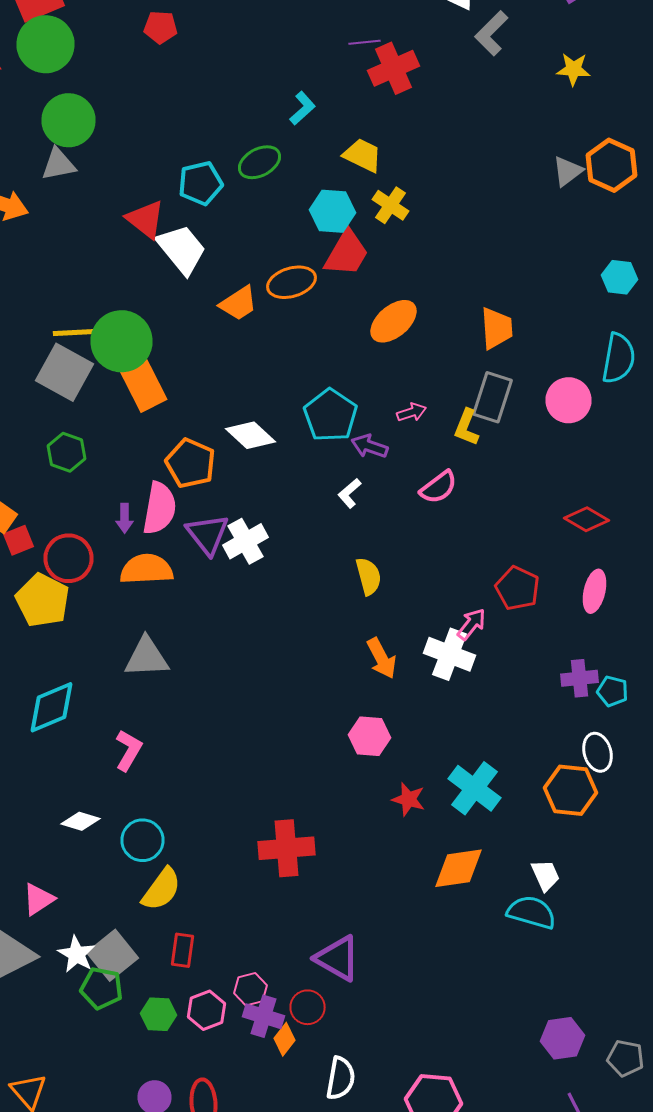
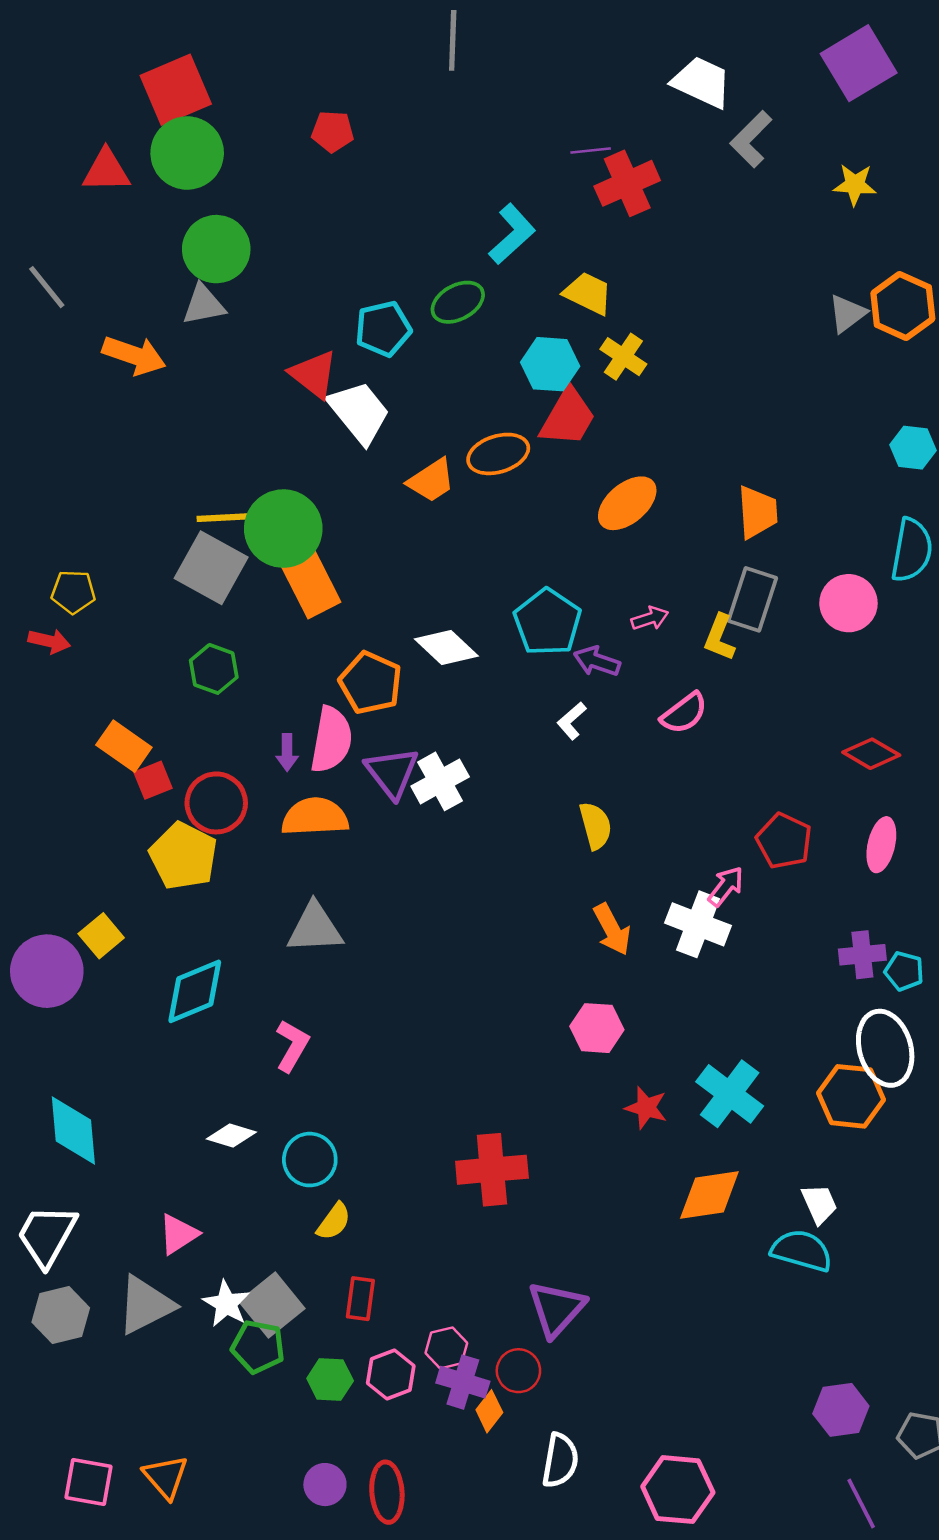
cyan L-shape: (302, 108) -> (512, 234), size x1.4
white ellipse: (598, 752) -> (885, 1048), size x1.5
yellow semicircle: (162, 889) -> (334, 1222), size x0.7
purple triangle: (338, 958) -> (556, 1309), turned 42

